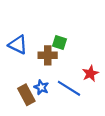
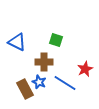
brown cross: (48, 55) -> (44, 62), moved

